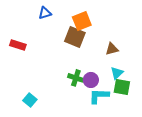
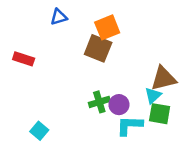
brown triangle: (112, 49) -> (163, 78), moved, size x1.5
green cross: (76, 78) -> (99, 102), turned -35

